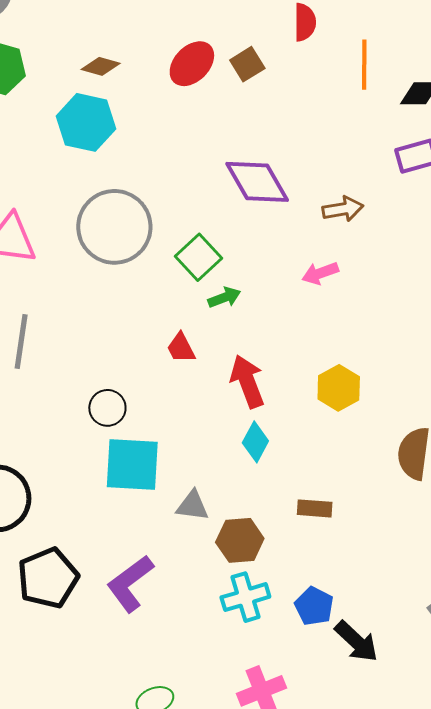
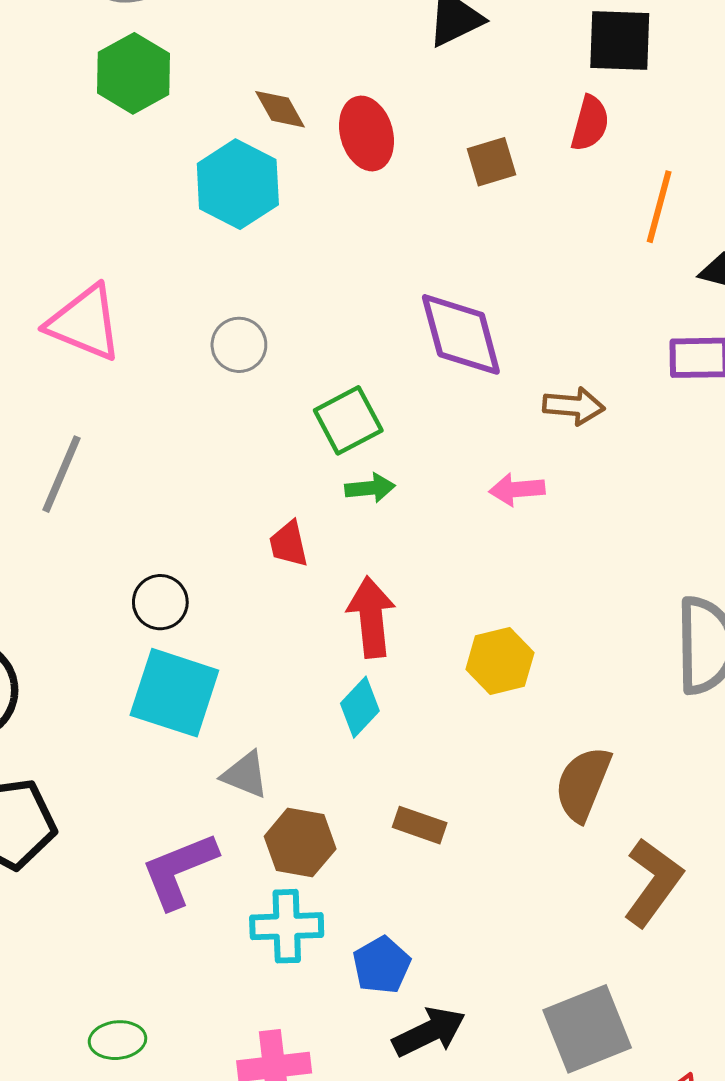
red ellipse: (192, 64) -> (367, 133), moved, turned -75
brown diamond: (101, 66) -> (280, 109), turned 30
gray circle: (114, 227) -> (239, 345), size x0.5
purple L-shape: (130, 583) -> (179, 870), moved
black arrow: (356, 641) -> (429, 1032), turned -84

